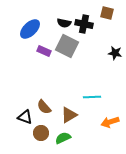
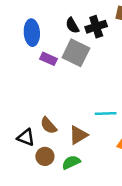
black semicircle: (64, 23) -> (72, 25), turned 48
black cross: (84, 24) -> (96, 27), turned -30
blue ellipse: (30, 29) -> (32, 33), turned -50

